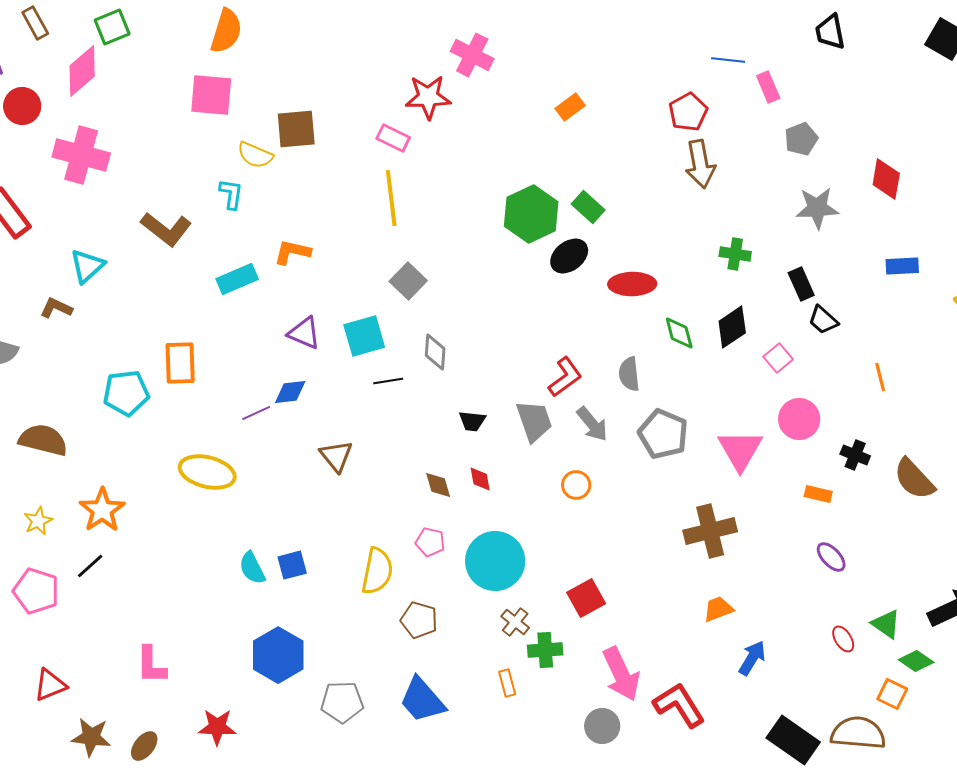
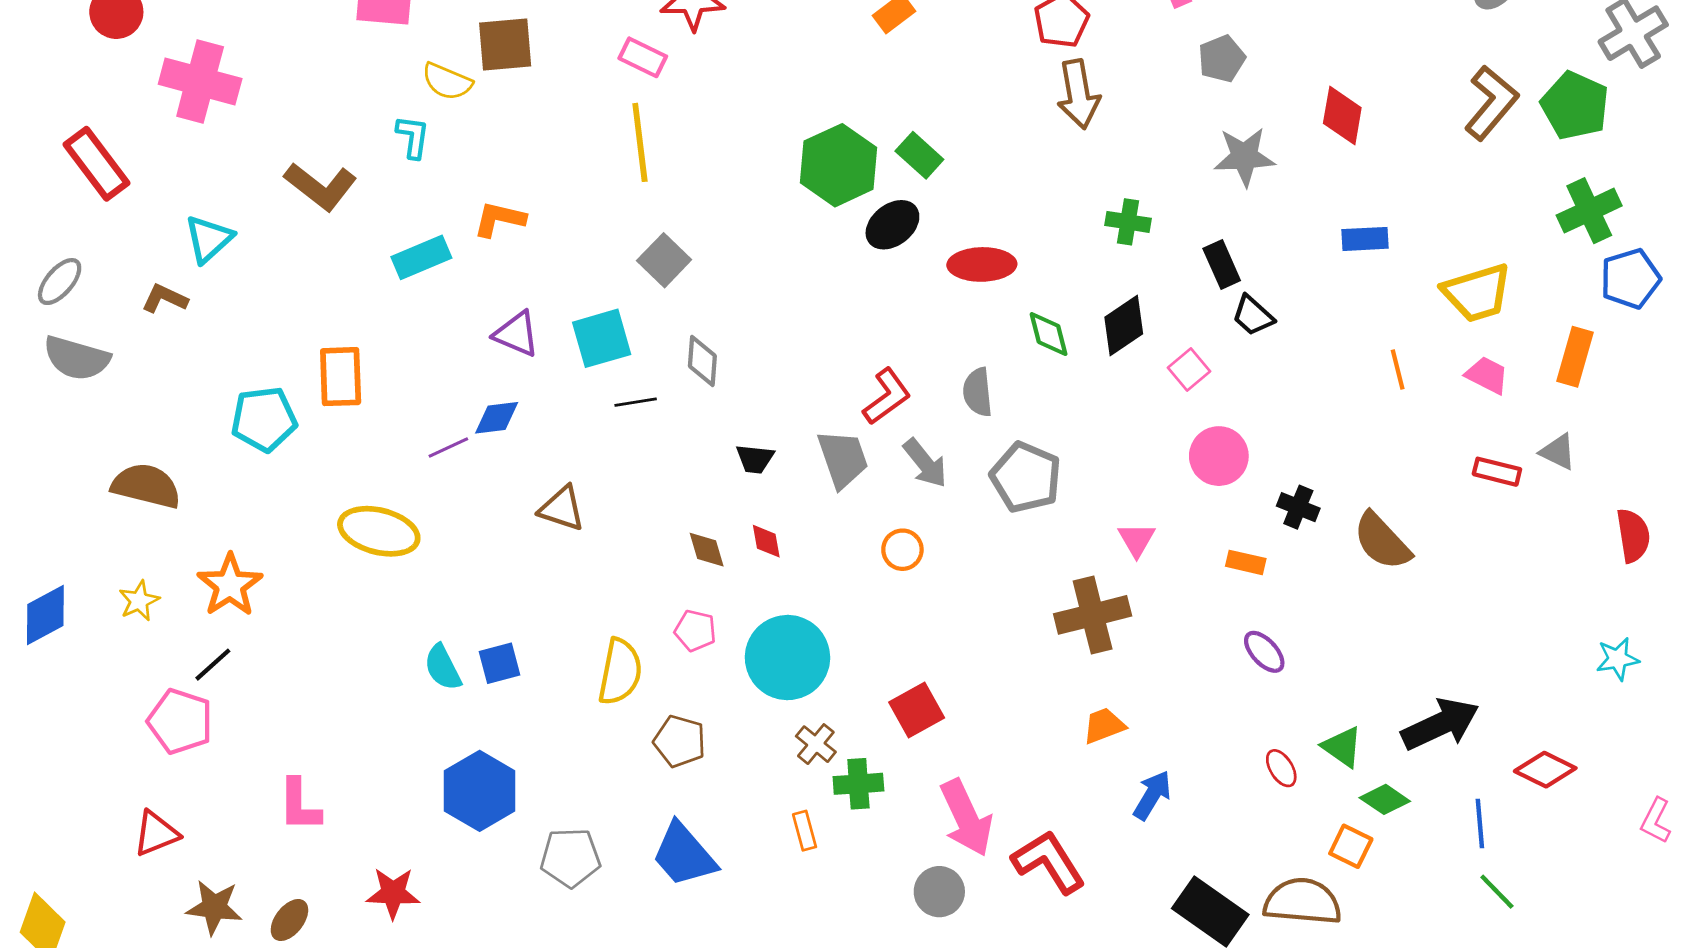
orange line: (880, 377) -> (1398, 369), moved
pink triangle: (740, 450) -> (1137, 540), moved, size x0.6
brown triangle: (336, 456) -> (562, 509), turned -33
pink pentagon: (36, 591) -> (180, 721), moved

